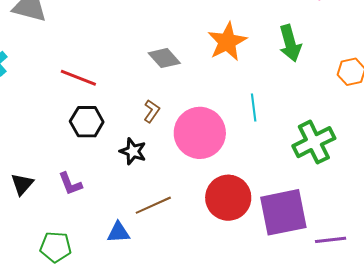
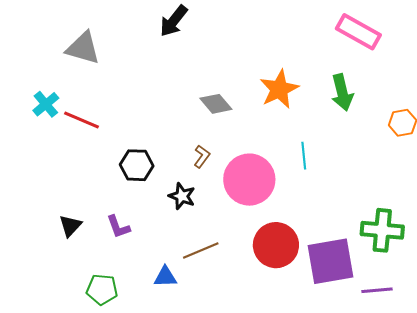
red line: (78, 78) -> (82, 120), moved
green cross: (314, 142) -> (382, 230), moved, turned 30

